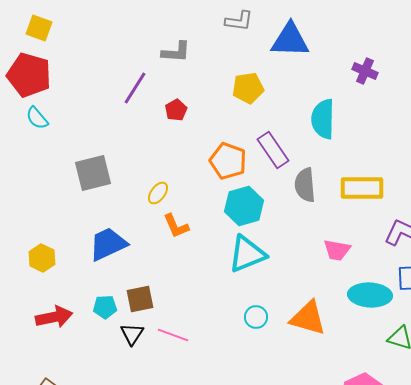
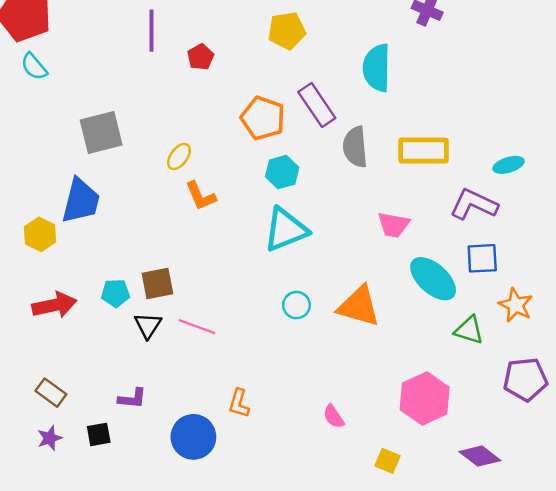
purple line: (135, 88) -> (151, 31), turned -32
cyan hexagon: (244, 206) -> (282, 172), size x0.7
blue trapezoid: (108, 244) -> (81, 201), moved, turned 129
cyan ellipse: (370, 295) -> (433, 279), turned 39

